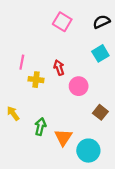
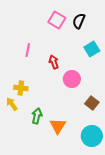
black semicircle: (101, 22) -> (79, 21), moved, turned -42
pink line: (22, 62) -> (28, 50), moved
yellow cross: (36, 80) -> (21, 88), moved
cyan circle: (88, 151) -> (92, 136), moved

